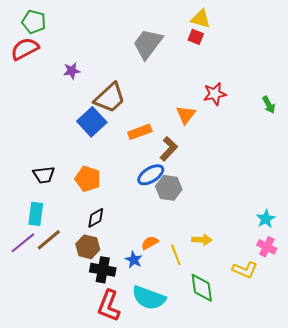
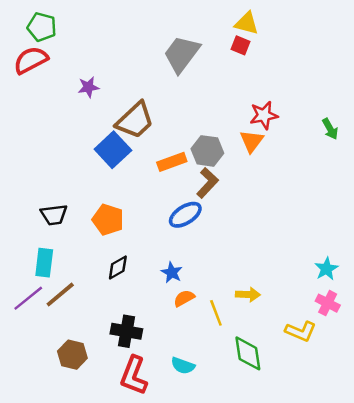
orange triangle: (186, 115) -> (252, 141), moved
gray hexagon: (169, 188) -> (207, 151), moved
brown hexagon: (88, 247) -> (72, 355), moved
blue star: (134, 260) -> (172, 272), moved
cyan semicircle: (149, 298) -> (183, 366), size x0.6

